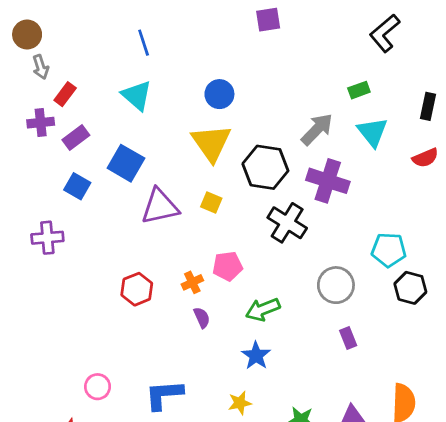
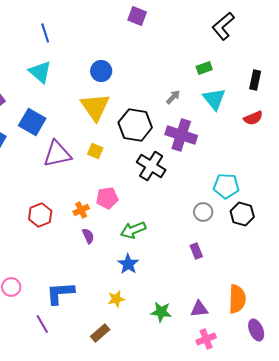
purple square: (268, 20) -> (137, 16), turned 30
gray arrow: (317, 129) -> (173, 97), size x0.6
gray circle: (336, 285) -> (203, 212), moved, size x0.7

